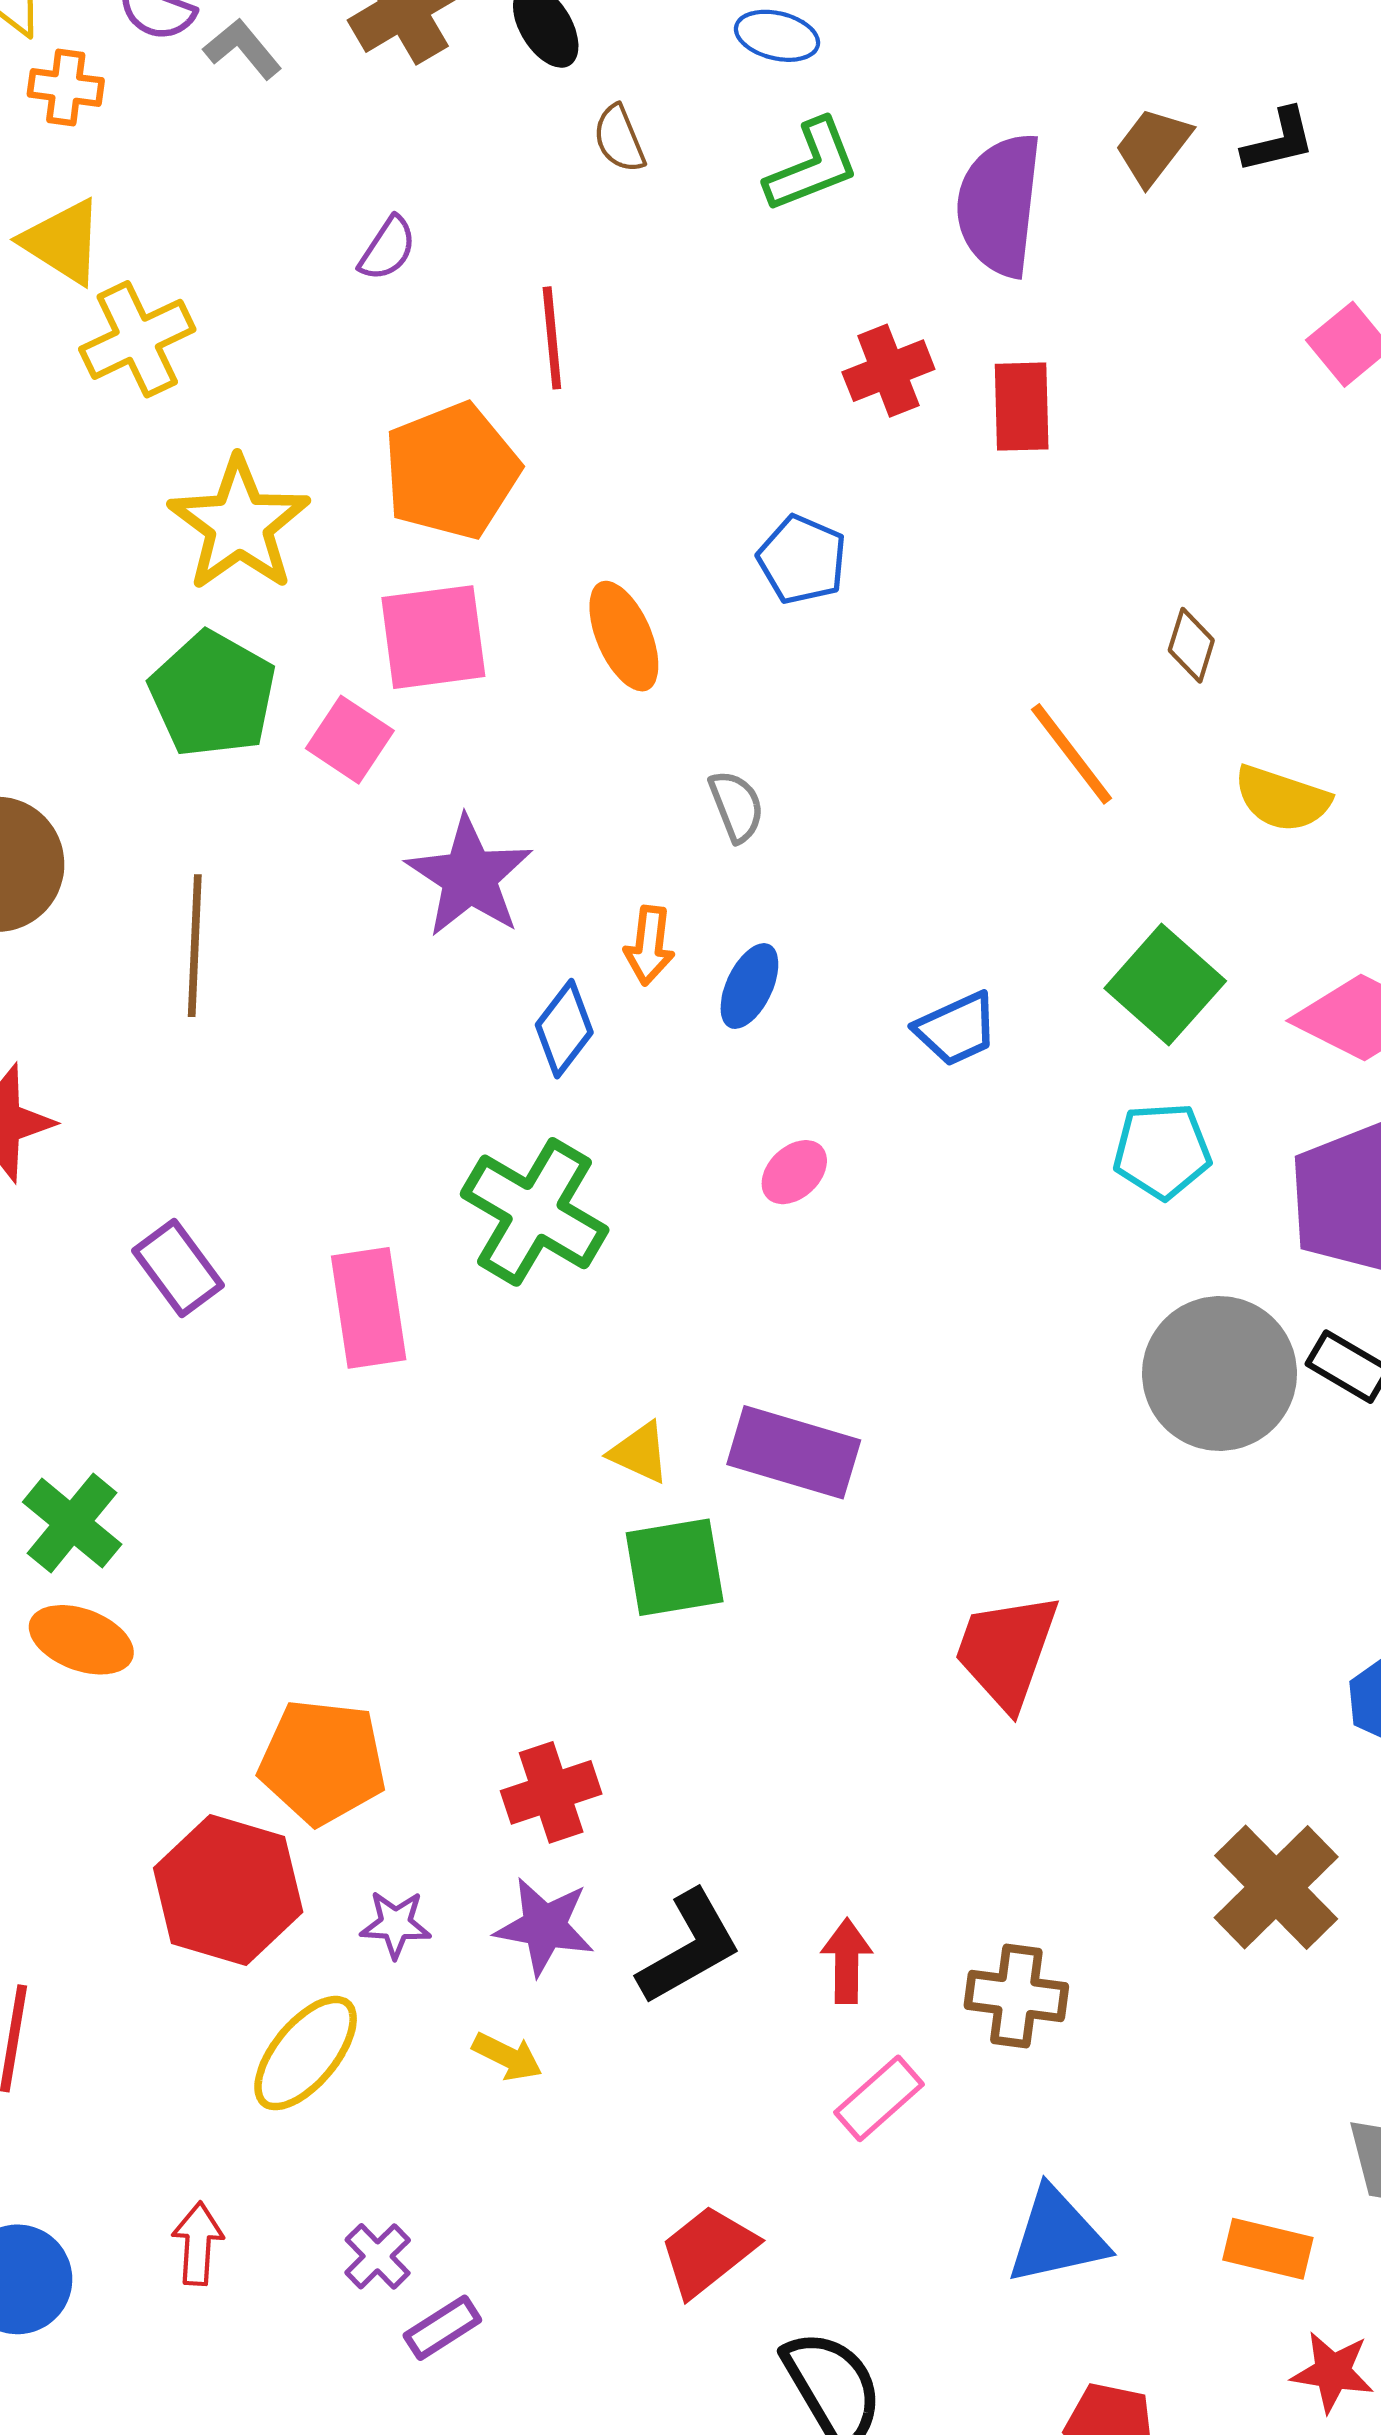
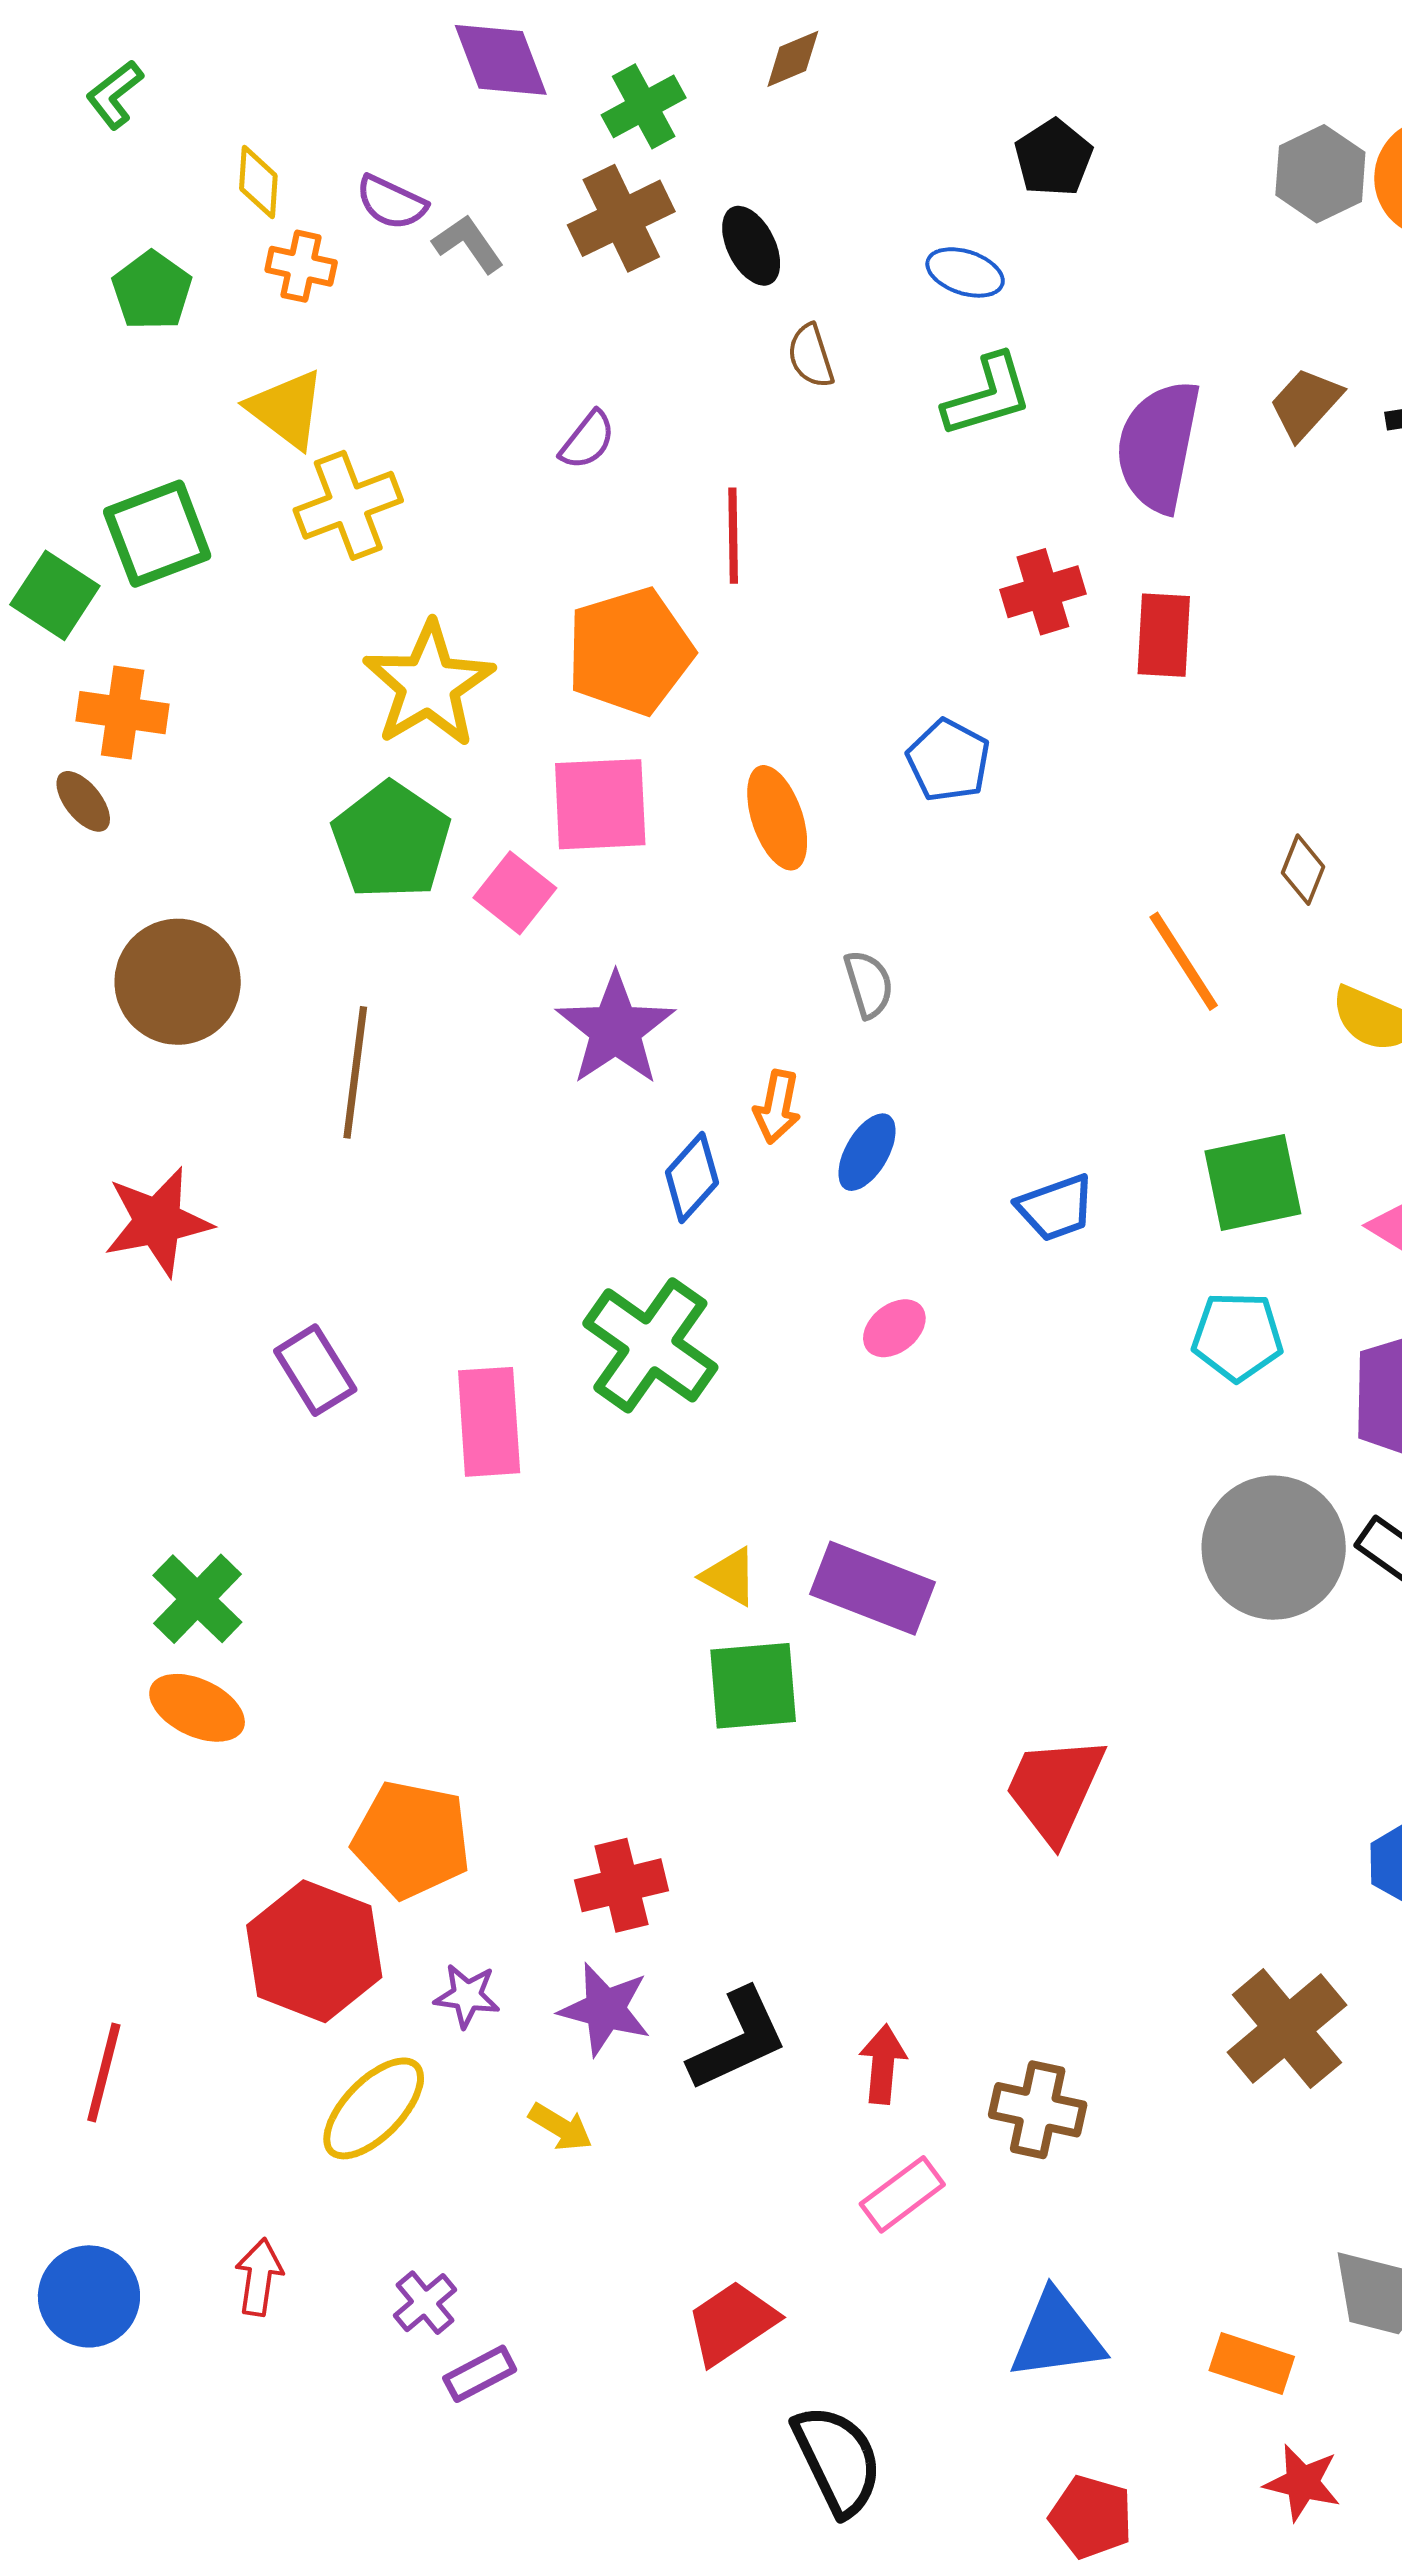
green square: (1165, 985) -> (1253, 1182), turned 32

